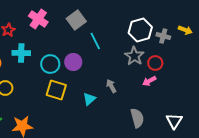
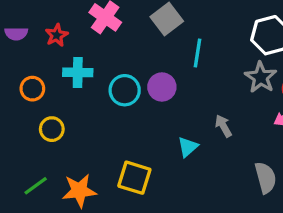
cyan line: (95, 41) -> (197, 53), turned 36
yellow square: (56, 90) -> (134, 178), moved

